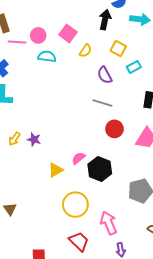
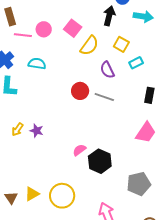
yellow semicircle: (86, 51) -> (89, 46), size x1.5
cyan semicircle: (47, 56) -> (37, 64), moved
red circle: (114, 129) -> (80, 91), moved
yellow triangle: (56, 170) -> (32, 194), moved
yellow circle: (75, 205) -> (62, 196), moved

